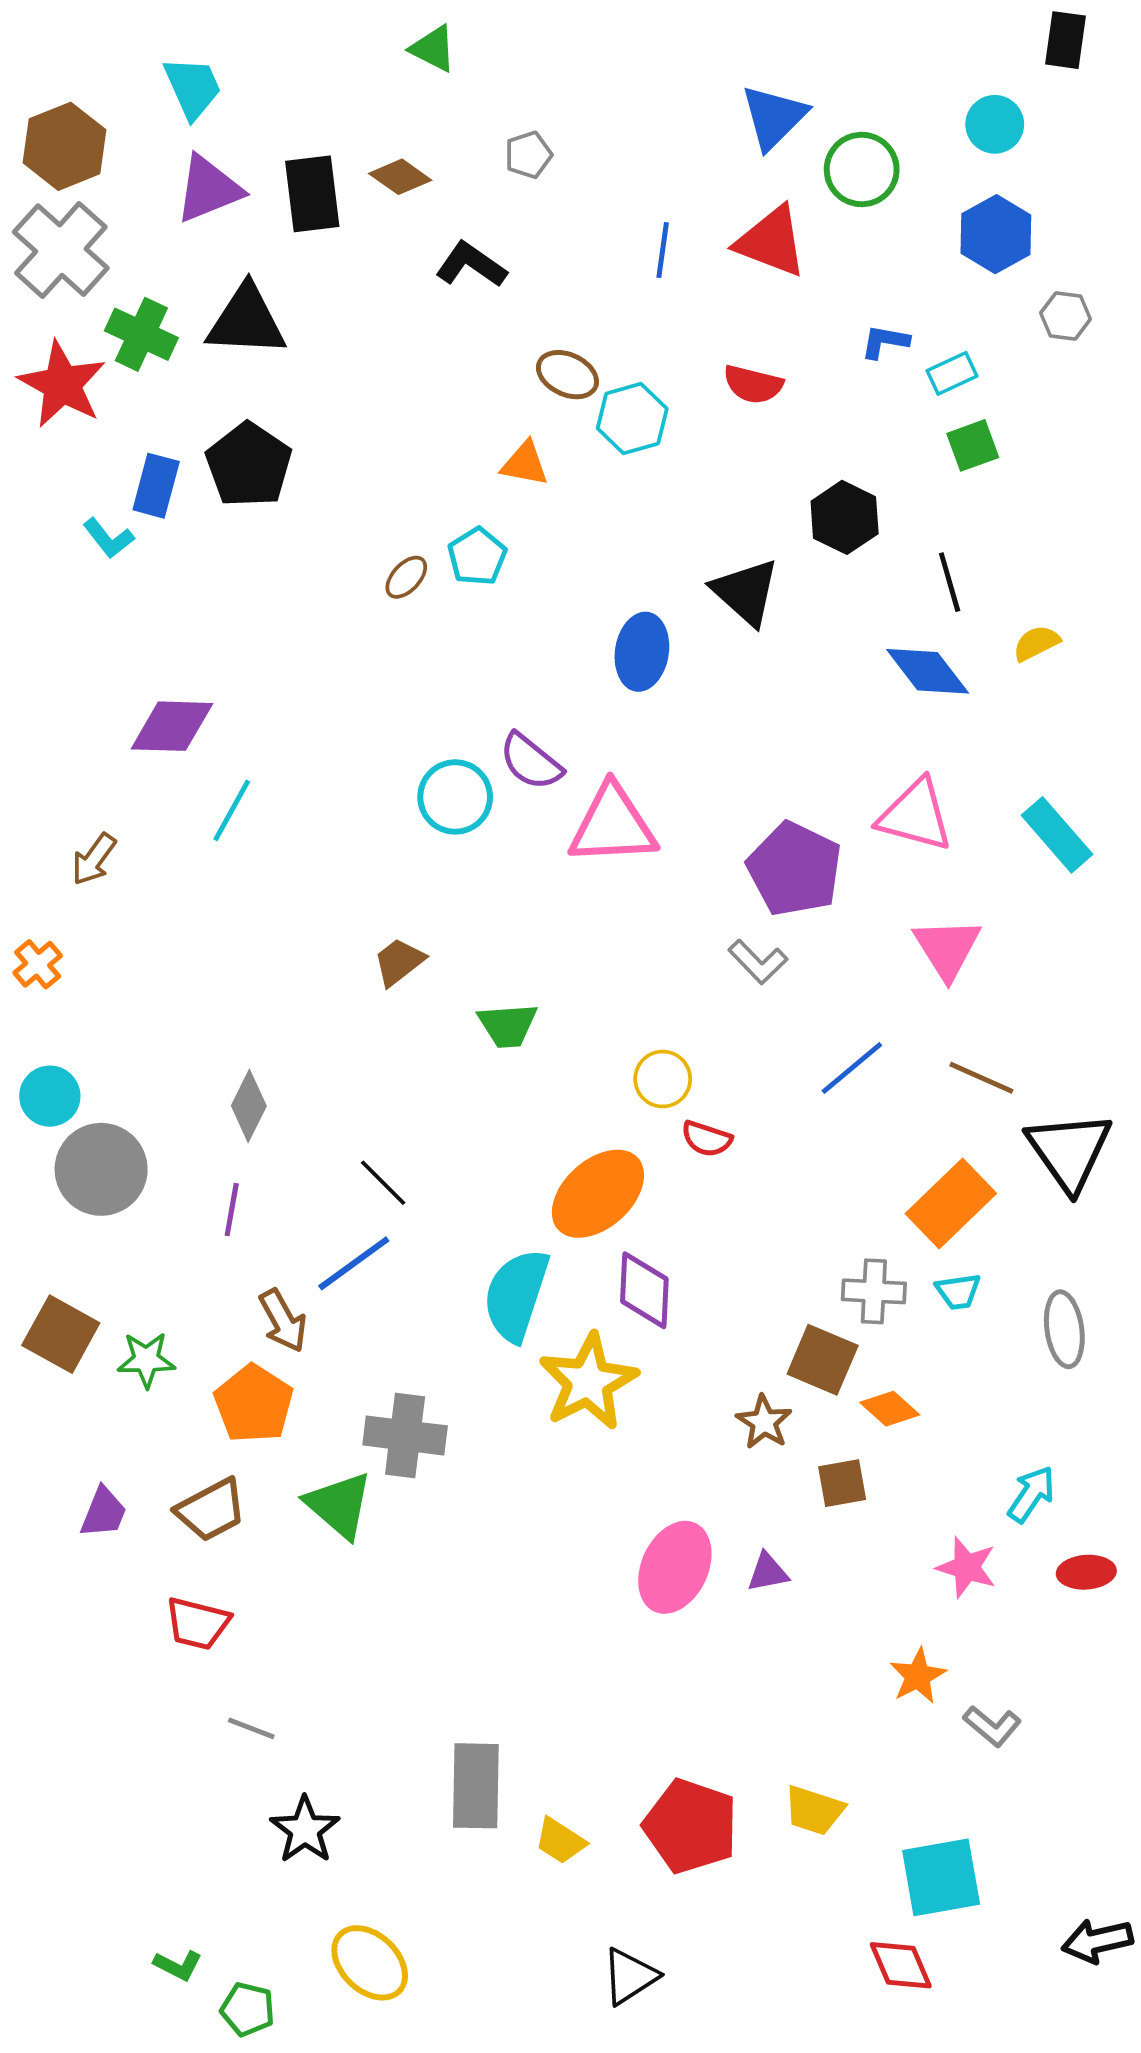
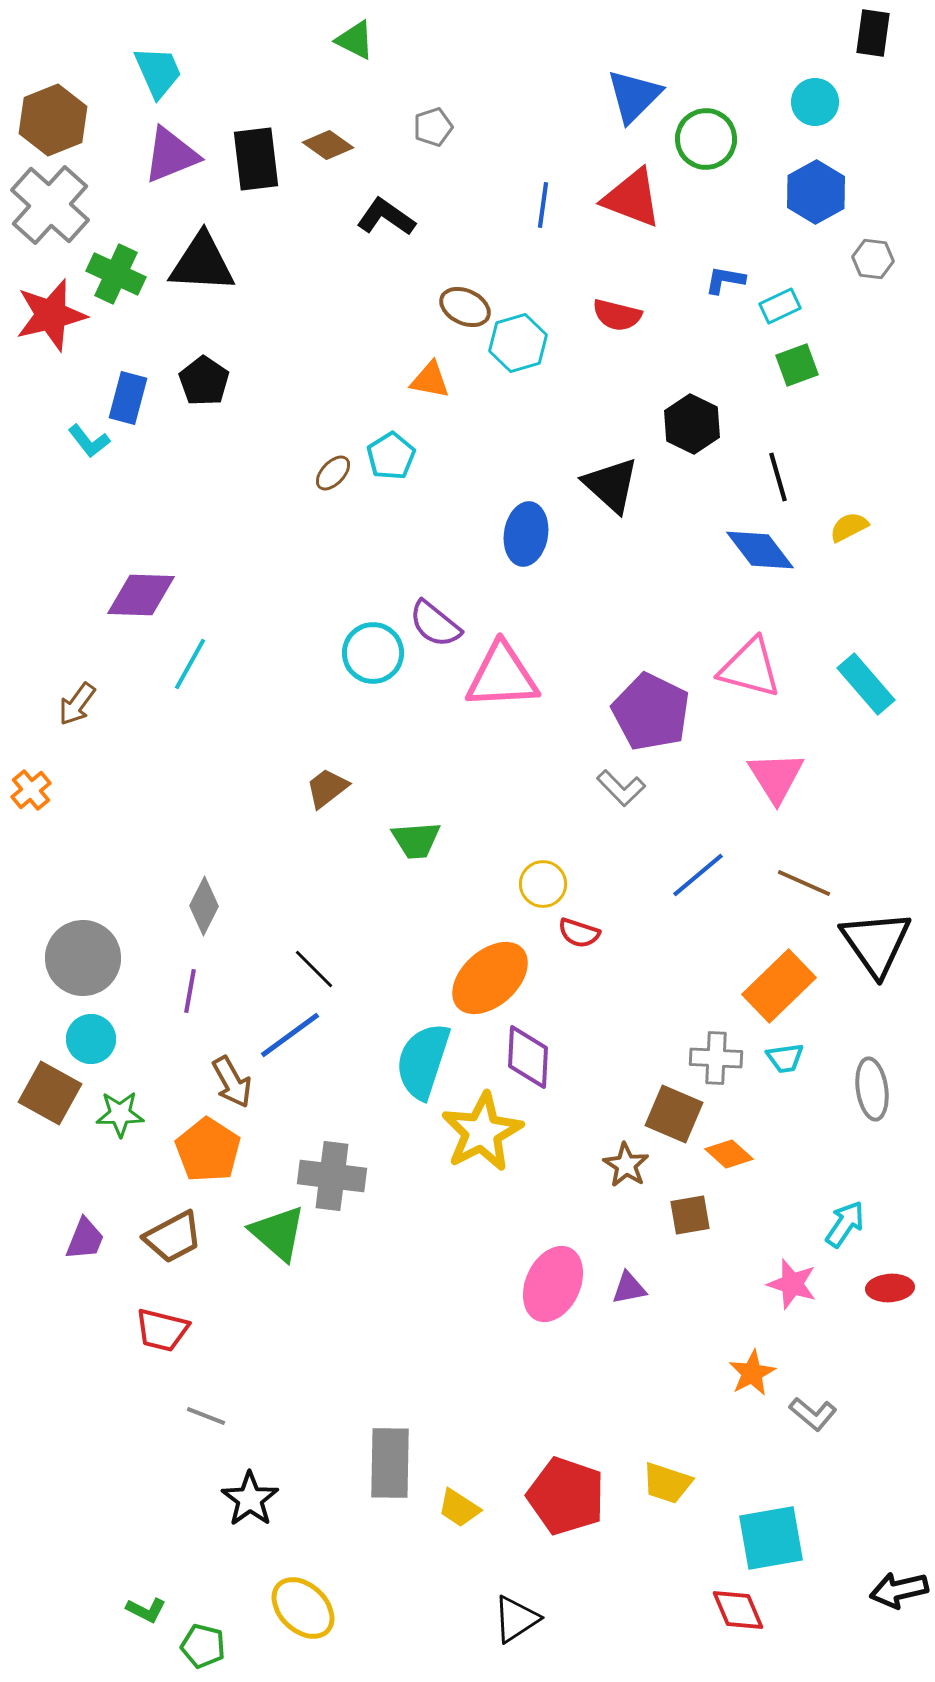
red star: (62, 384) -> (51, 315), turned 30
black pentagon: (249, 465) -> (204, 381), size x0.7
cyan circle: (50, 1096) -> (91, 1039), moved

